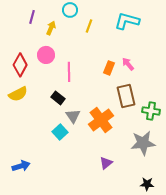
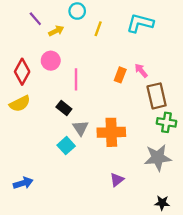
purple line: (32, 17) -> (35, 19), turned -56
yellow arrow: (51, 28) -> (56, 31), turned 40
brown rectangle: (126, 96) -> (157, 96), moved
orange cross: (101, 120) -> (111, 132), turned 35

